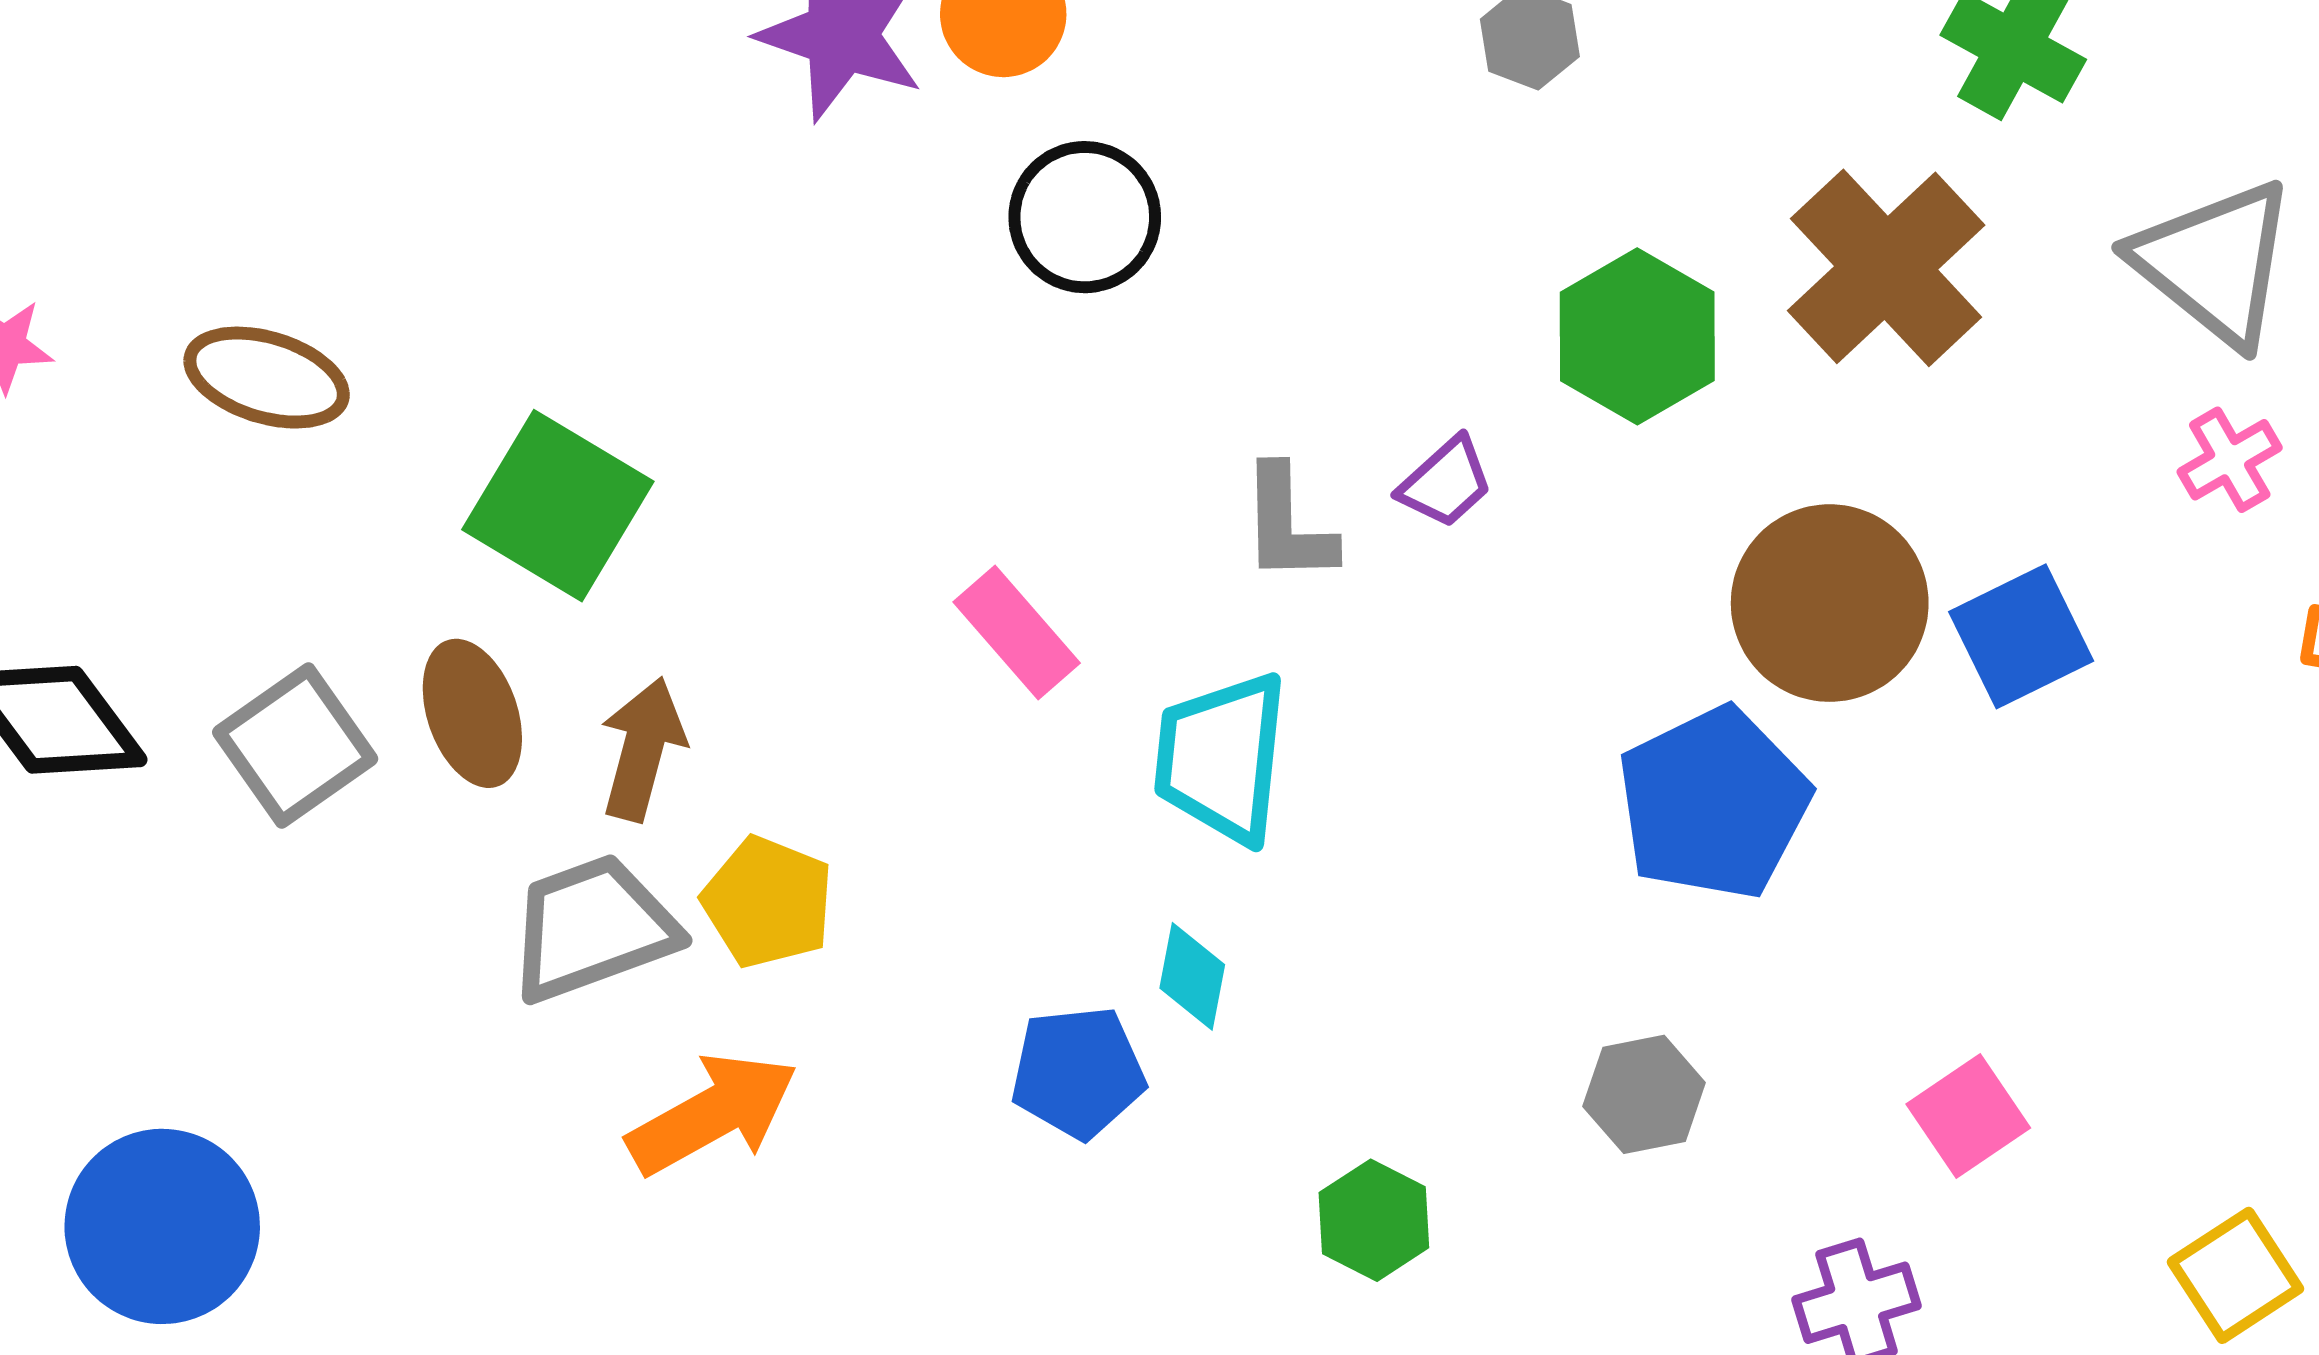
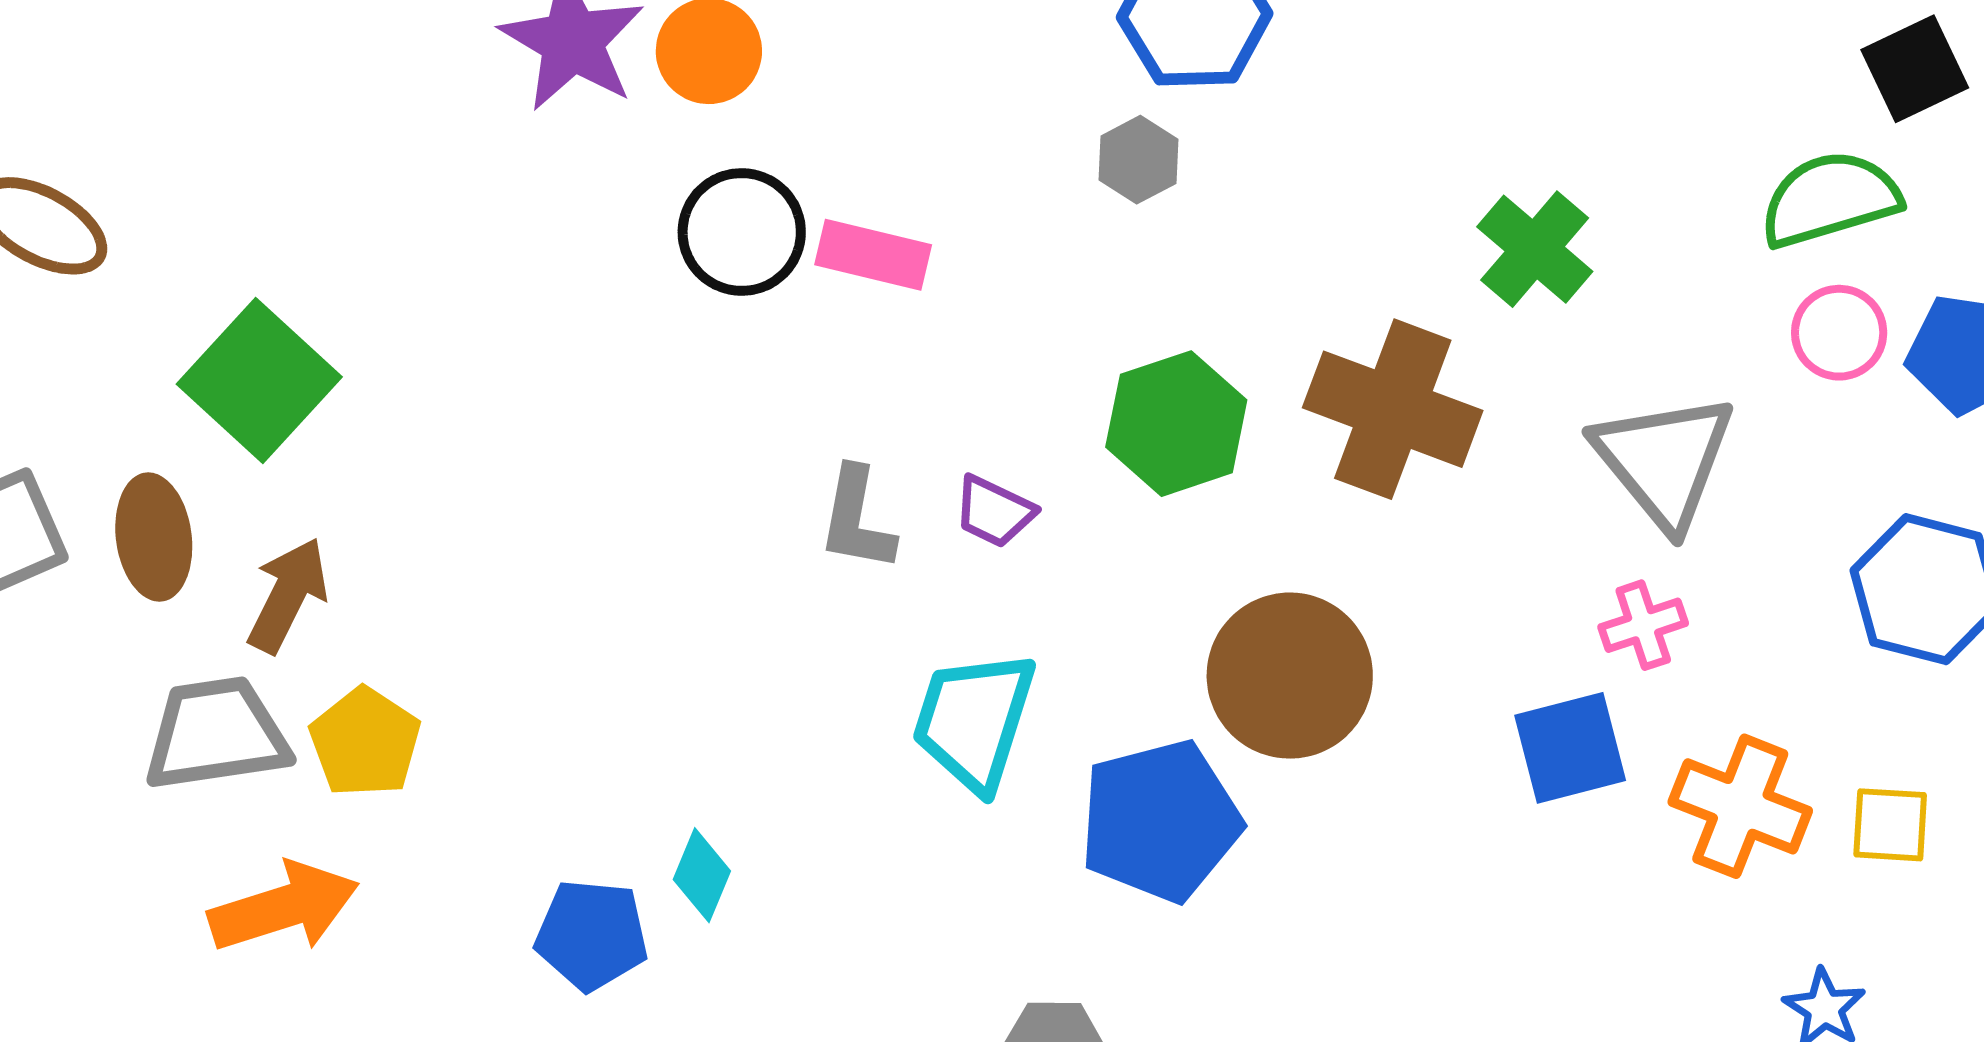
brown cross: (1886, 268) -> (1393, 409), turned -38
purple trapezoid: (1446, 482) -> (994, 511), turned 56
pink rectangle: (1017, 632) -> (873, 255), moved, turned -47
blue square: (2021, 636) -> (1570, 748), moved
cyan trapezoid: (1222, 758) -> (974, 721), moved

